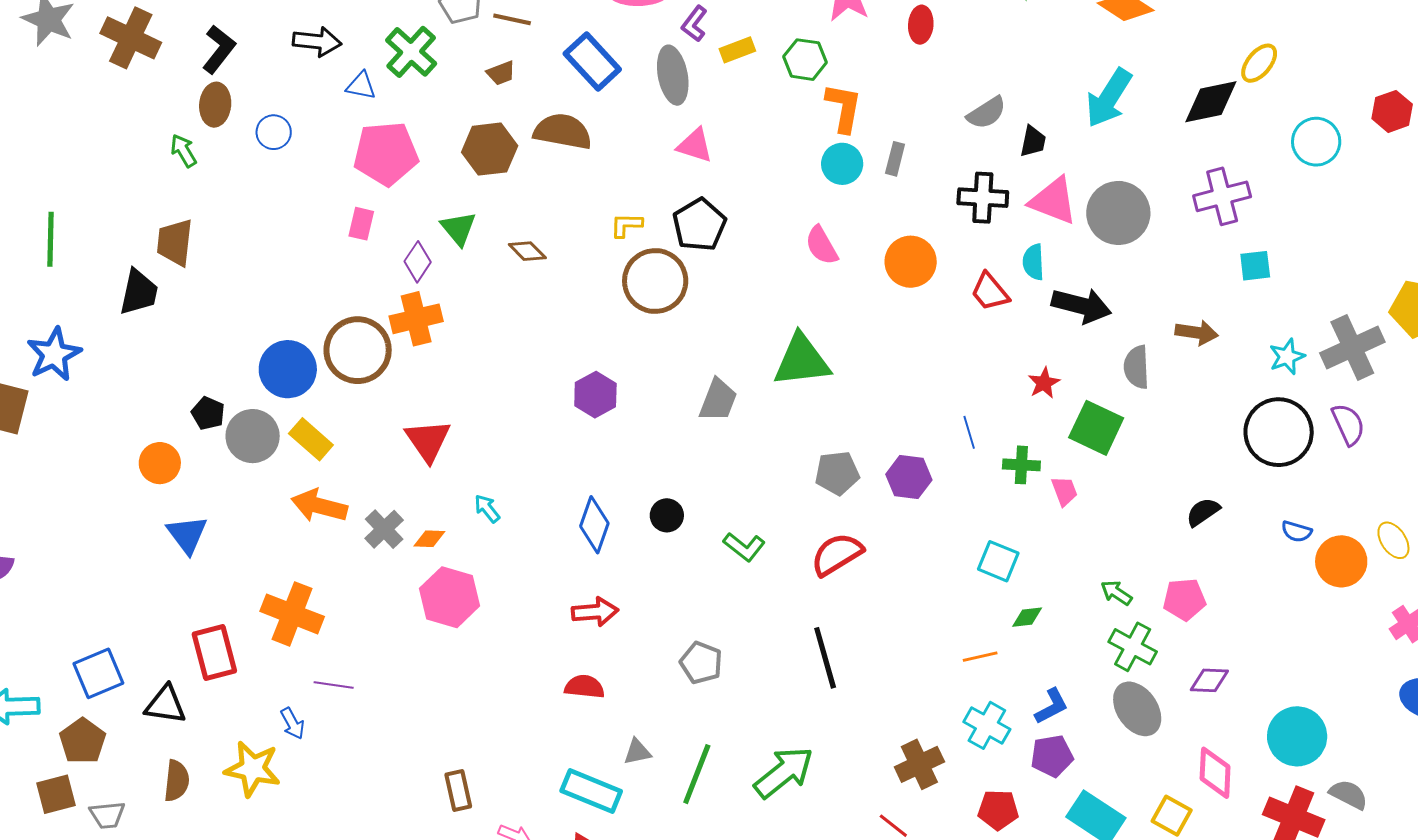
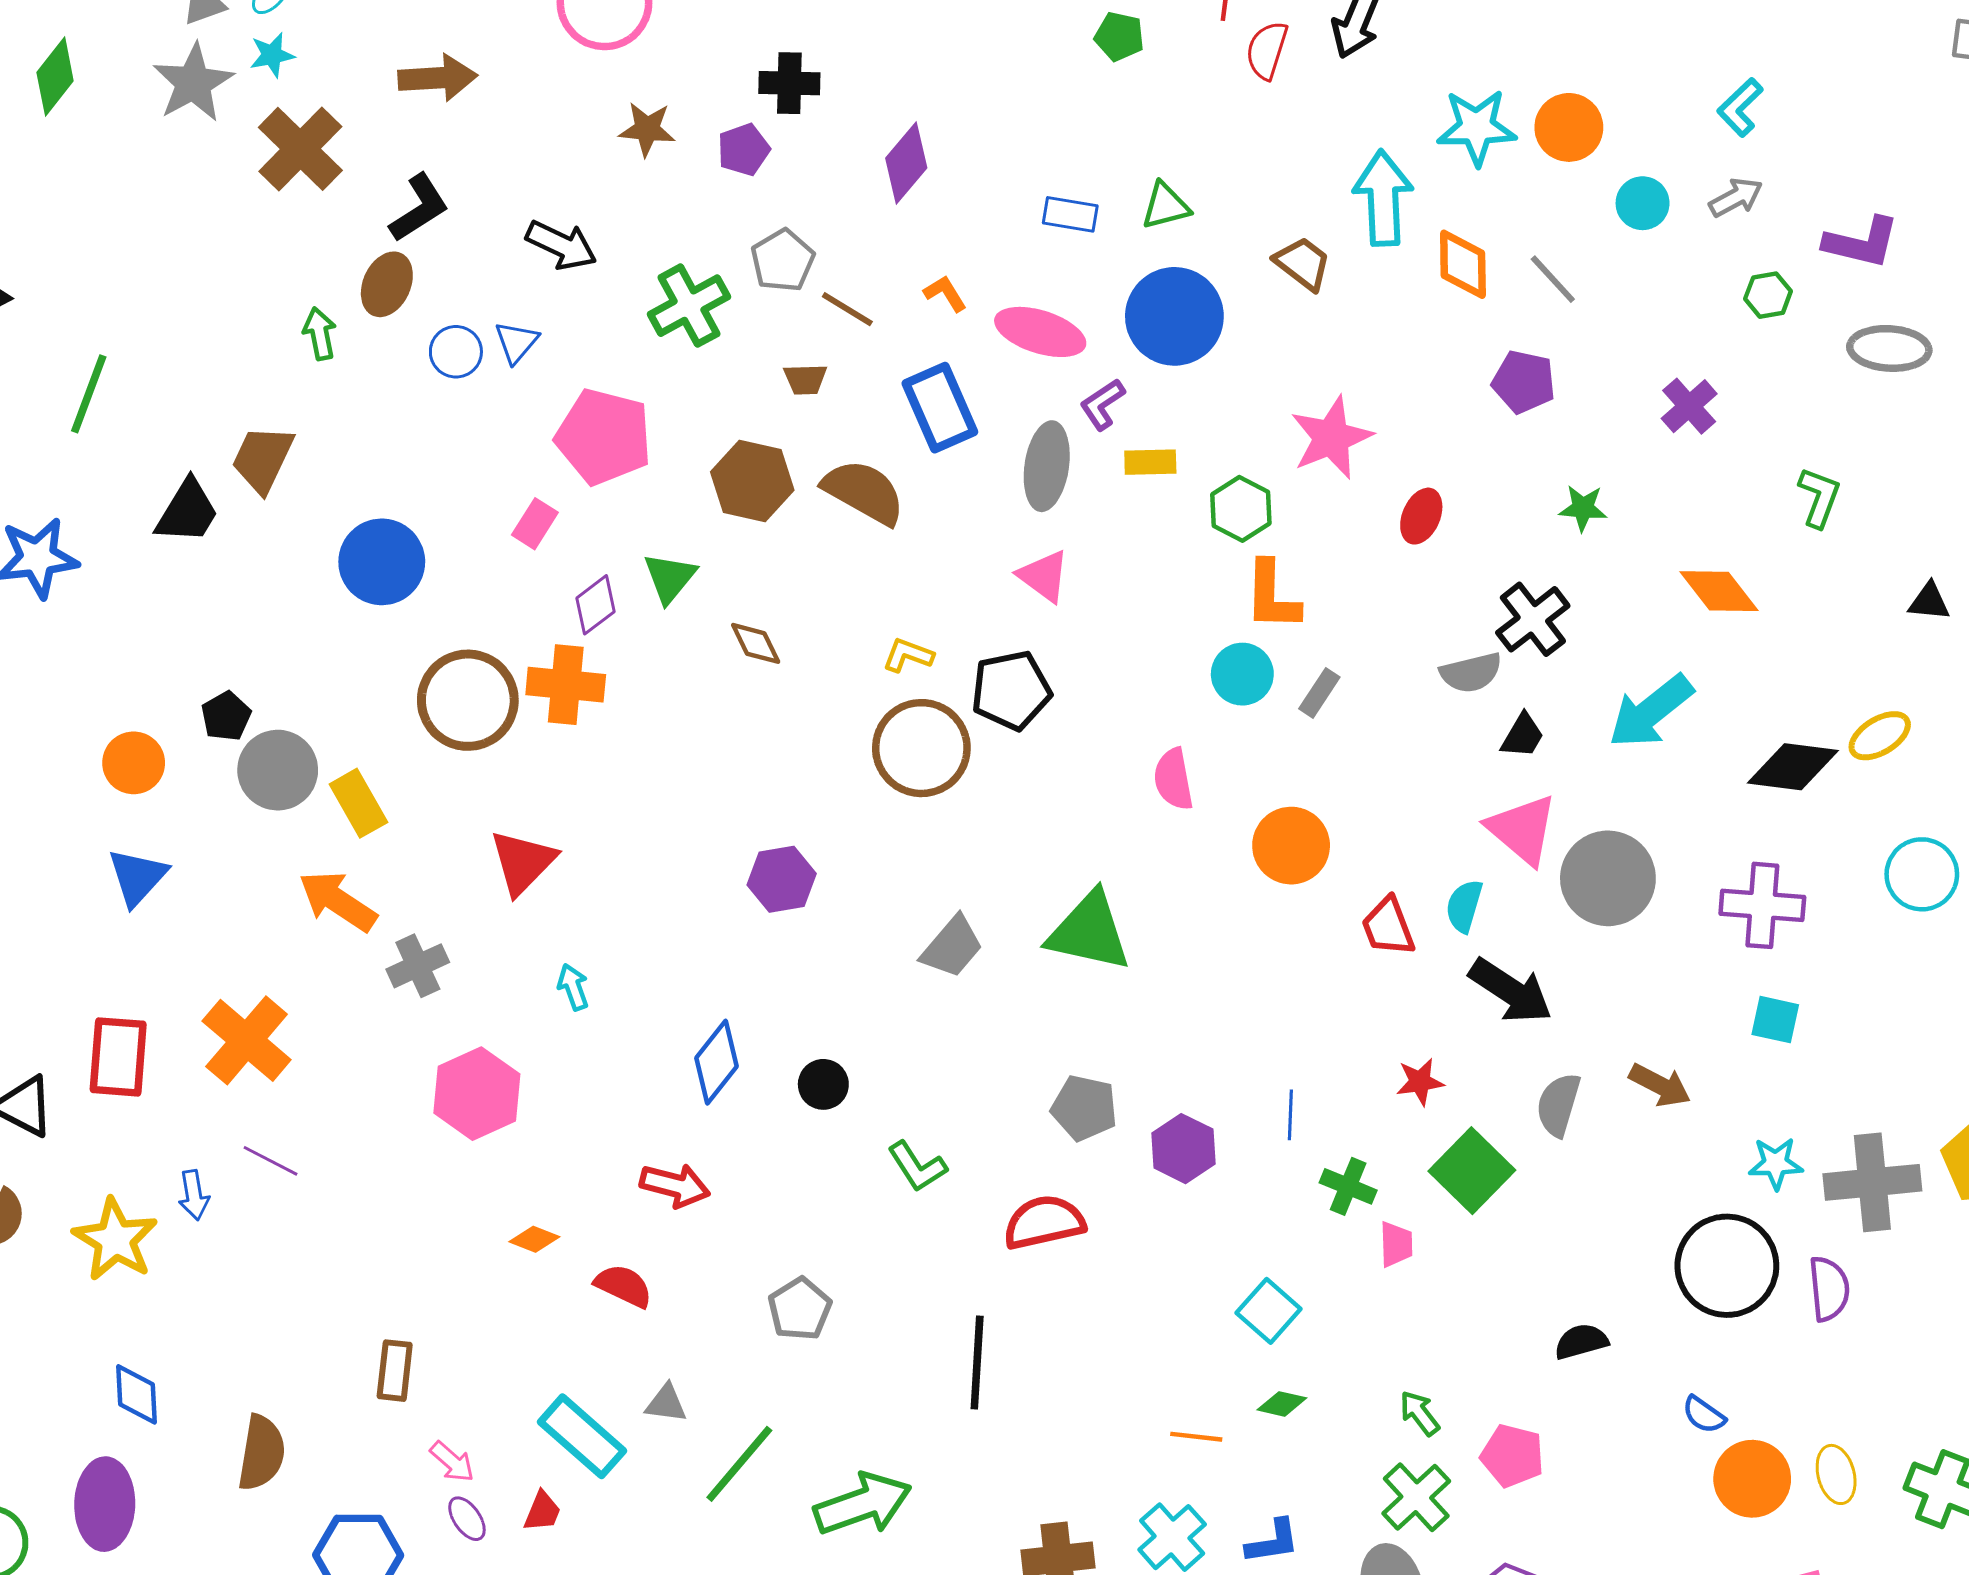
blue triangle: (361, 86) -> (516, 342), moved, turned 40
orange L-shape: (844, 108) -> (1272, 596), turned 152
black cross: (983, 198) -> (1533, 619), moved, turned 30
blue circle: (288, 369) -> (382, 562), moved
orange diamond: (429, 539) -> (534, 1239), moved

